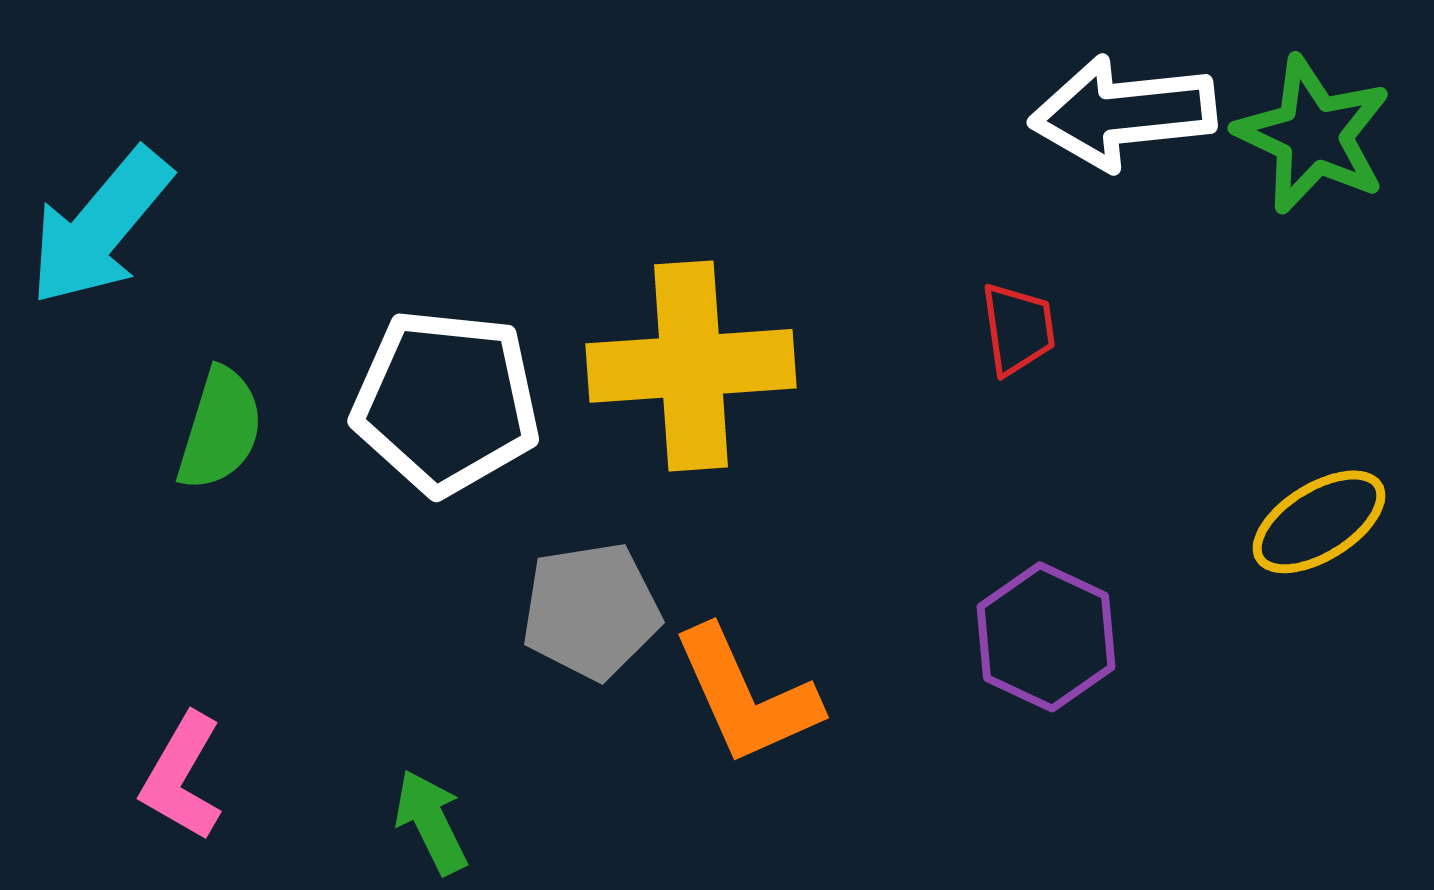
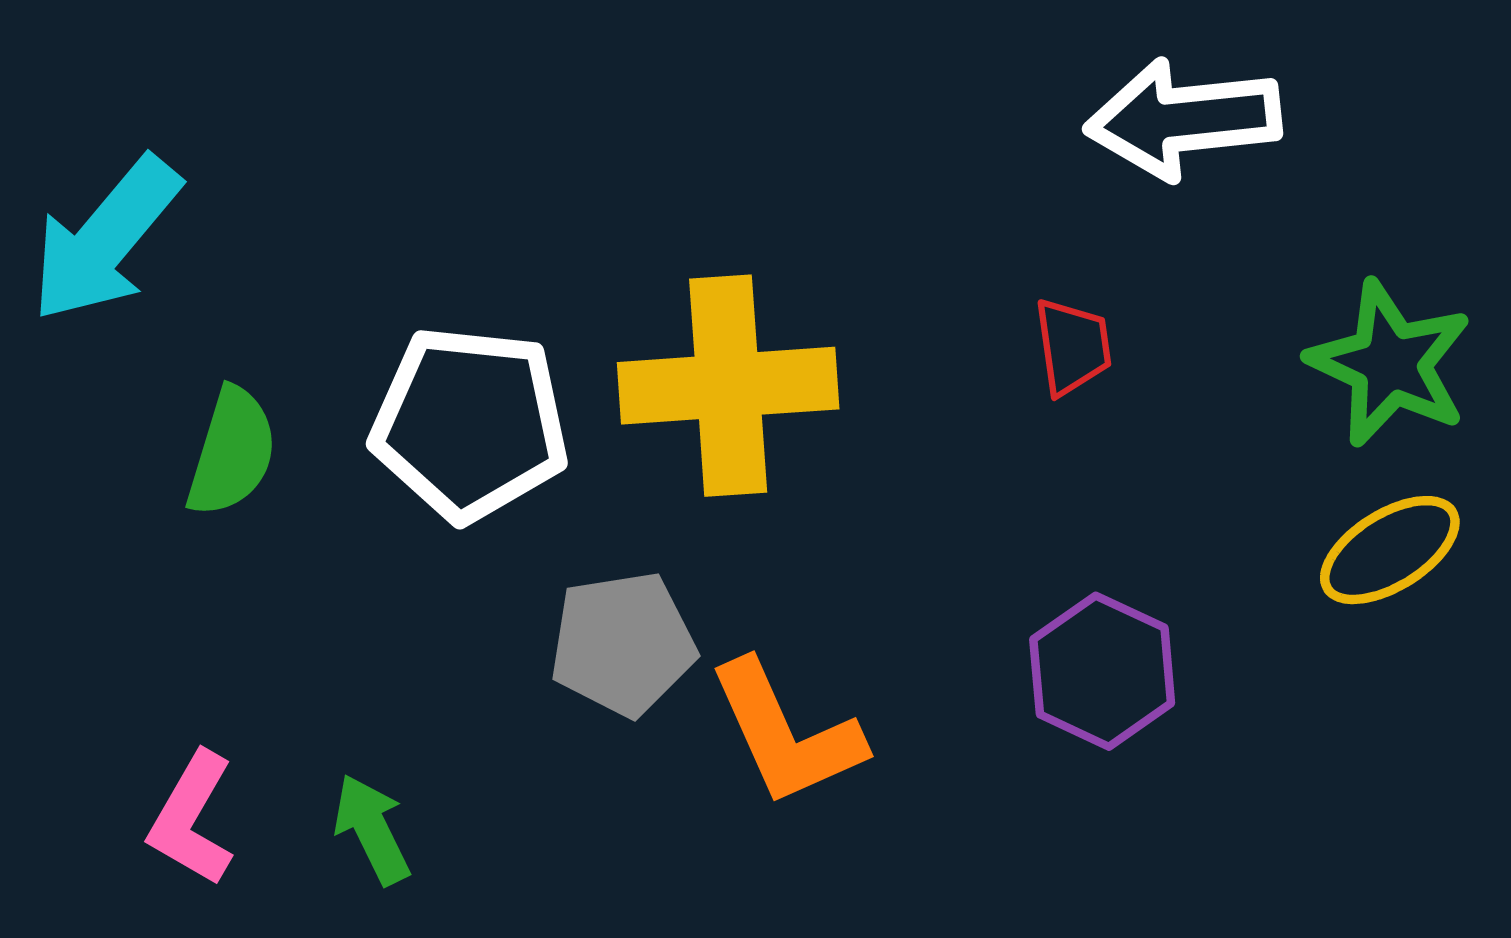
green star: (1313, 135) -> (1390, 364), moved
green arrow: (431, 822) -> (372, 829), moved

